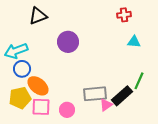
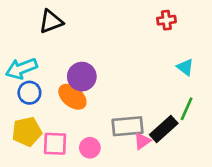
purple circle: (68, 42) -> (82, 77), moved
cyan triangle: (134, 42) -> (185, 67), moved, turned 32
orange ellipse: (38, 86) -> (72, 97), moved

